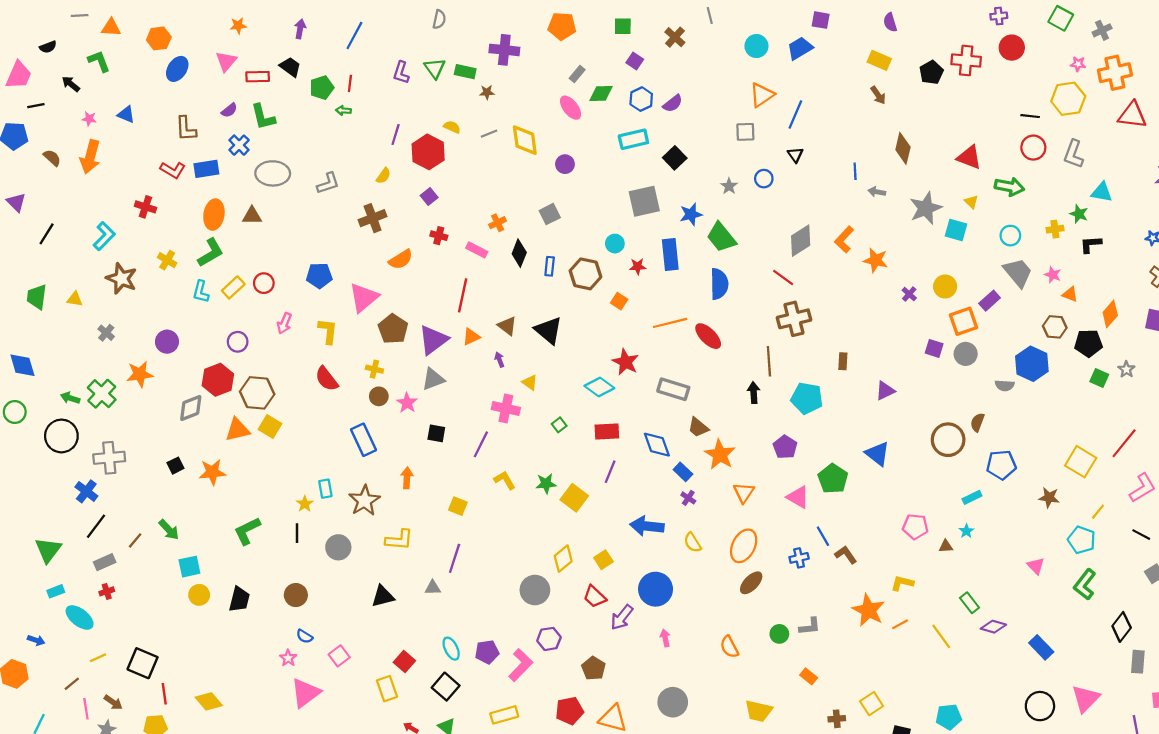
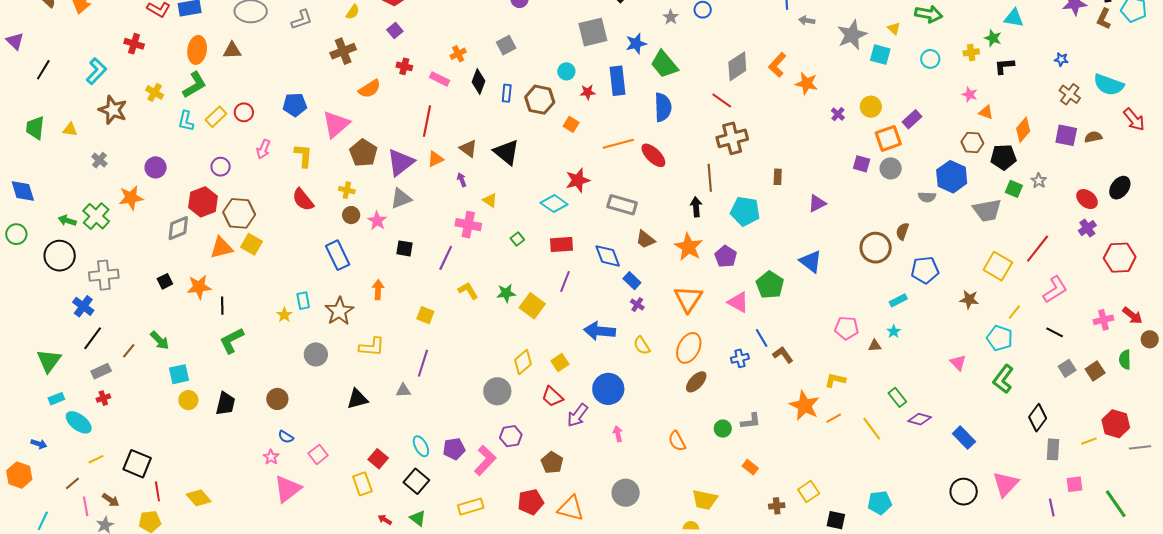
gray trapezoid: (1018, 272) -> (987, 210), moved, turned 120
red star: (625, 362) -> (578, 180), turned 30
orange star: (720, 455) -> (689, 247), moved
orange triangle: (744, 493) -> (688, 299), size x1.4
black line: (297, 533) -> (222, 306), moved

